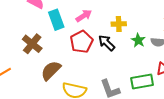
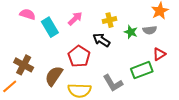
red pentagon: (82, 42) -> (79, 56), moved
brown cross: (32, 44) -> (24, 65), moved

